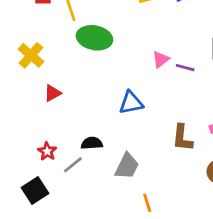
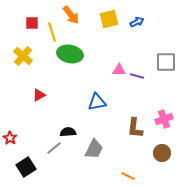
yellow cross: (31, 55) -> (23, 56), moved
pink triangle: (161, 59) -> (119, 70), turned 40
red star: (47, 151) -> (10, 138), moved
orange line: (147, 203) -> (128, 176), moved, turned -48

